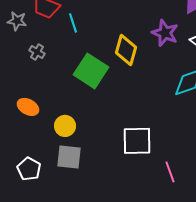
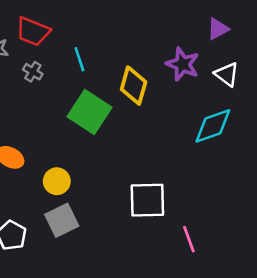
cyan line: (73, 23) -> (79, 59), moved
gray cross: (37, 52) -> (33, 72), moved
gray square: (69, 157) -> (62, 220), turned -32

